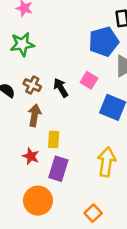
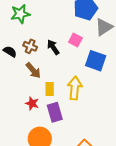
brown arrow: (34, 115) -> (33, 70), turned 132
yellow arrow: (106, 162) -> (75, 88), moved
purple rectangle: (58, 169) -> (55, 112), turned -30

